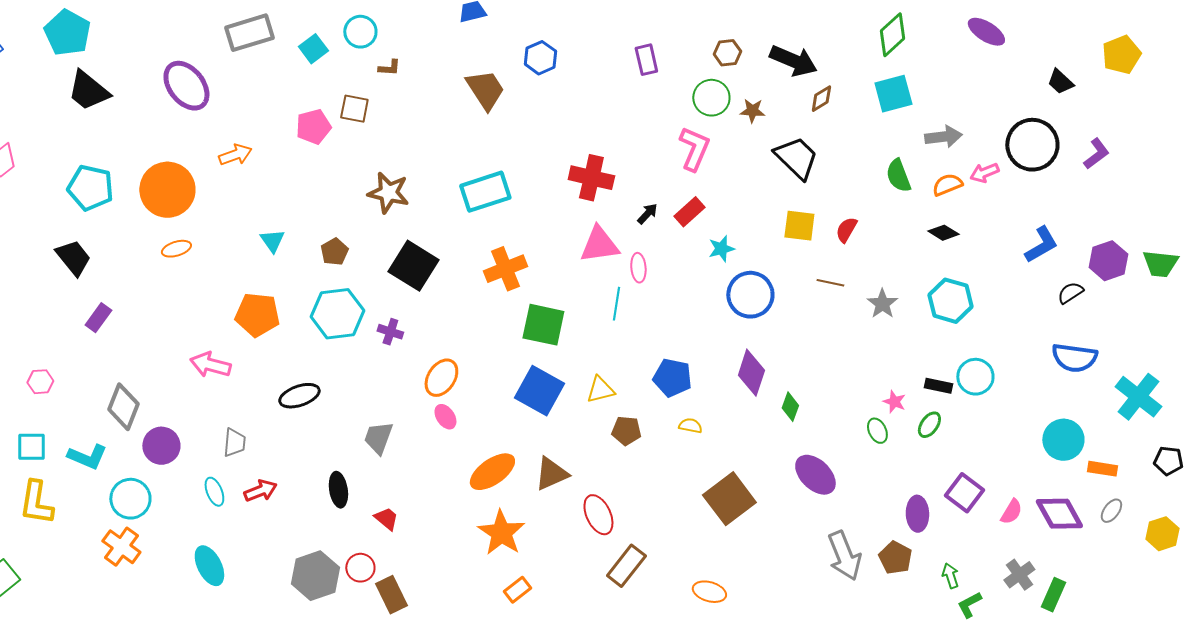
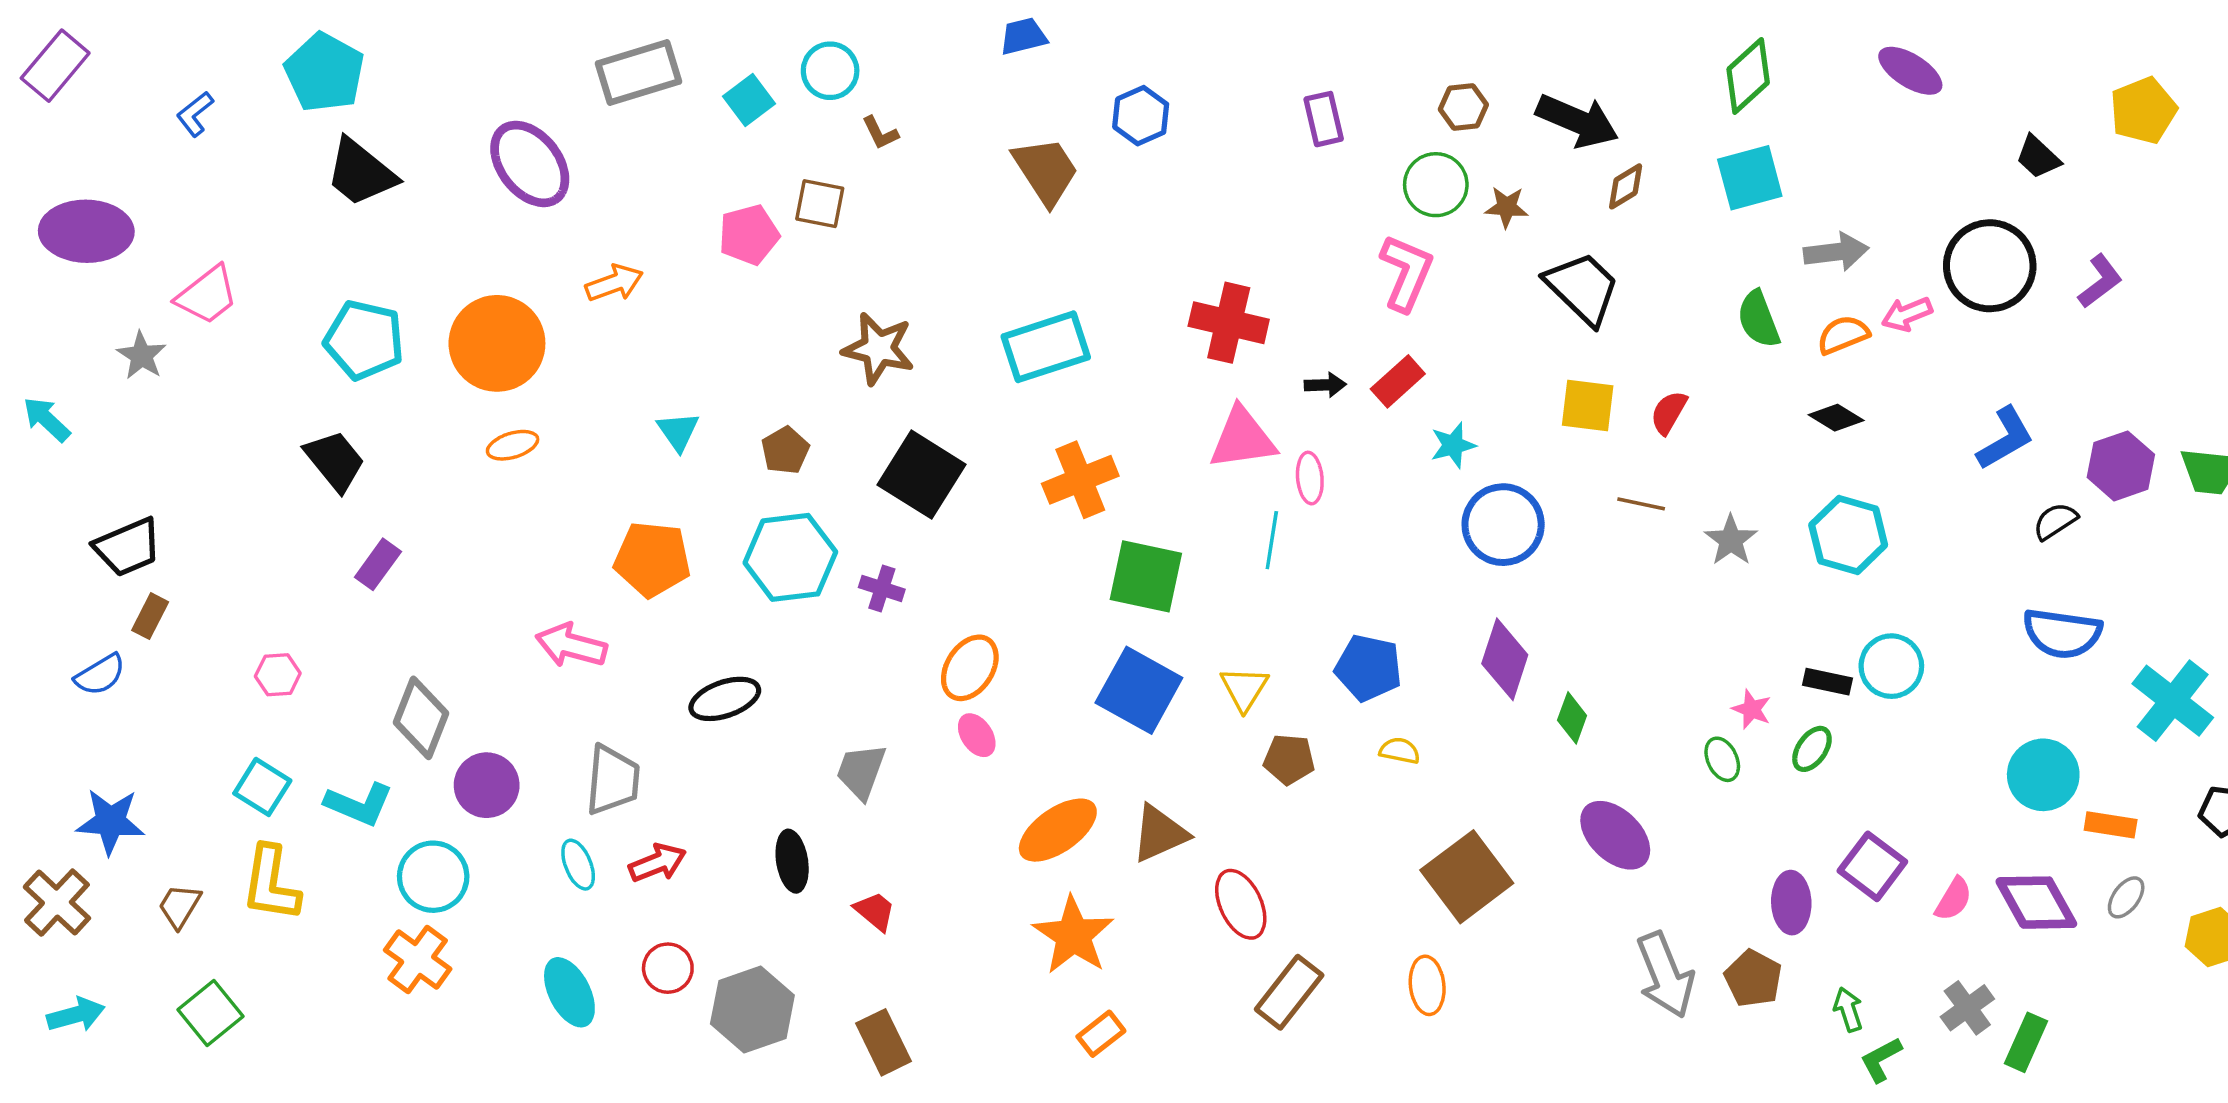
brown L-shape: (389, 68) -> (880, 133), turned 60
black arrow: (647, 214) -> (1325, 385), turned 45
yellow triangle: (600, 390) -> (1244, 689), turned -44
gray trapezoid: (234, 443) -> (613, 780), size x1.4
cyan square: (31, 447) -> (262, 787), turned 32
red circle: (360, 568) -> (668, 968), moved
orange ellipse: (709, 592) -> (1427, 985), moved, turned 68

